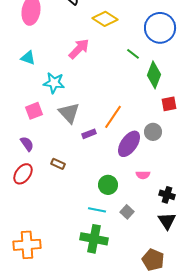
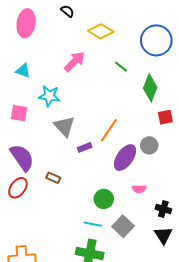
green line: (133, 54) -> (121, 67), moved
pink square: (34, 111) -> (19, 113), moved, turned 30
purple semicircle: (27, 144) -> (22, 158), size x1.8
gray square: (127, 212) -> (123, 226), size x1.5

